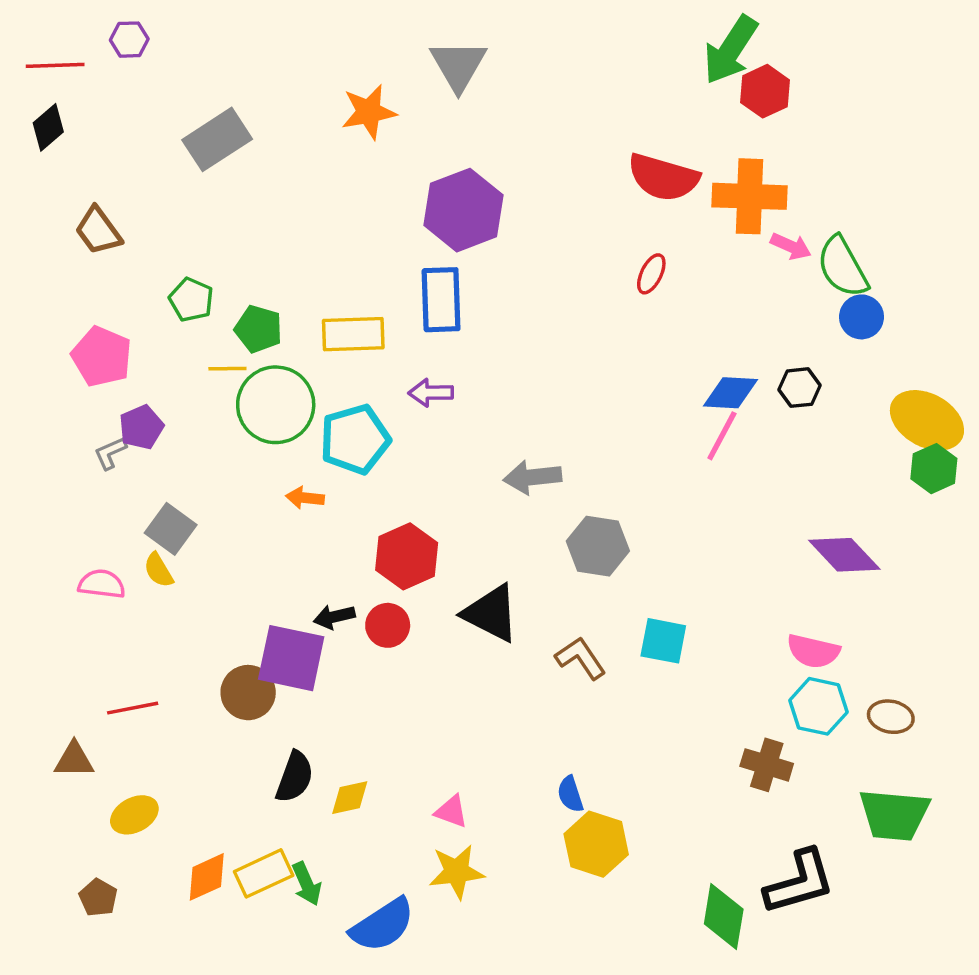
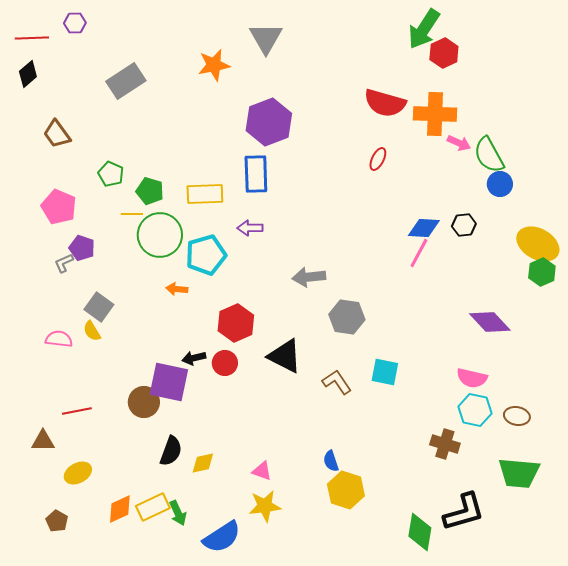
purple pentagon: (141, 427) -> (82, 248), turned -30

